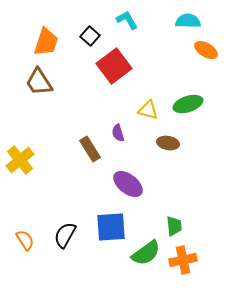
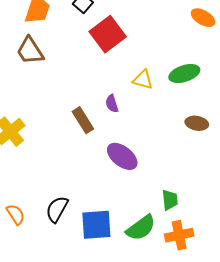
brown ellipse: (168, 143) -> (197, 123), moved
blue square: (111, 227) -> (96, 225), moved

